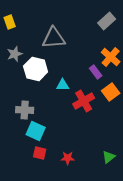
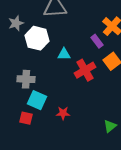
red square: (40, 153) -> (26, 118), moved
red star: (68, 158) -> (63, 113), moved

